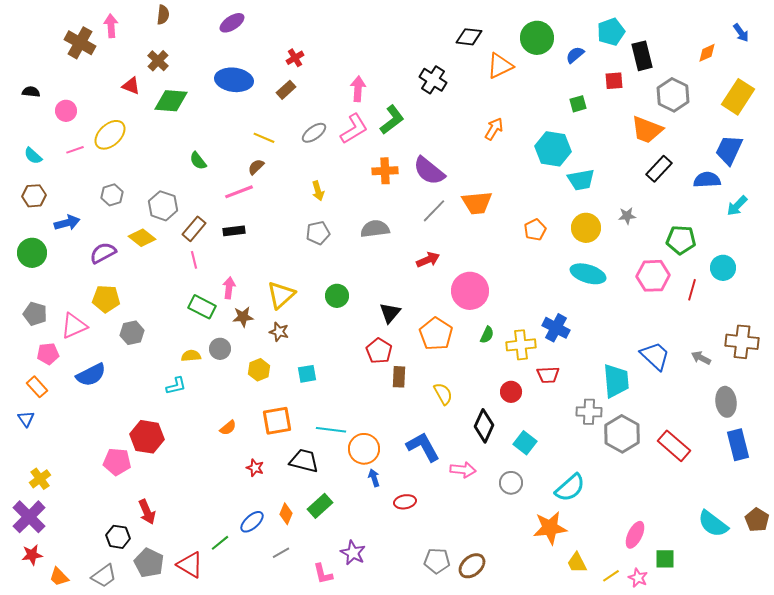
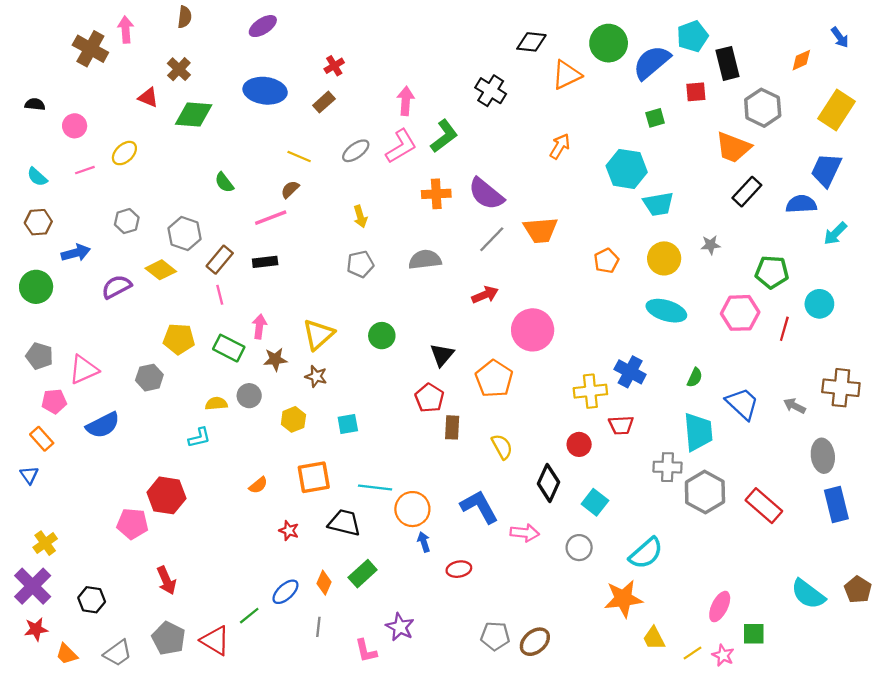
blue semicircle: (575, 55) -> (652, 62), size x1.8
yellow ellipse: (110, 135) -> (124, 153), size x0.7
yellow pentagon: (106, 299) -> (179, 339), moved
green semicircle: (487, 335) -> (695, 378), moved
black hexagon: (118, 537) -> (92, 600), moved
gray line: (281, 553) -> (318, 627), turned -54

